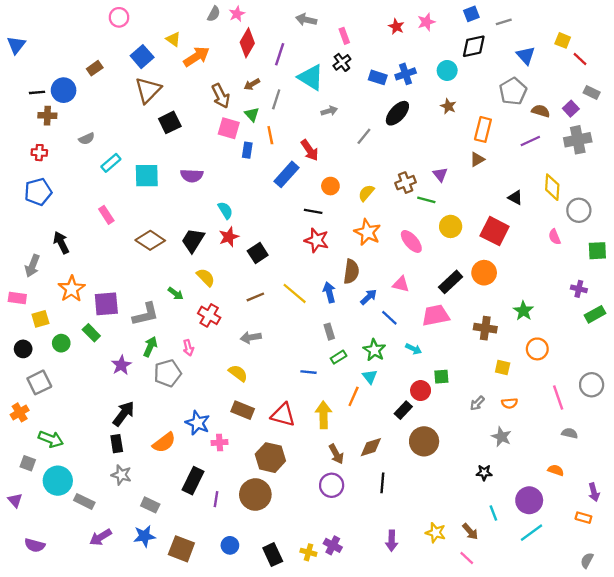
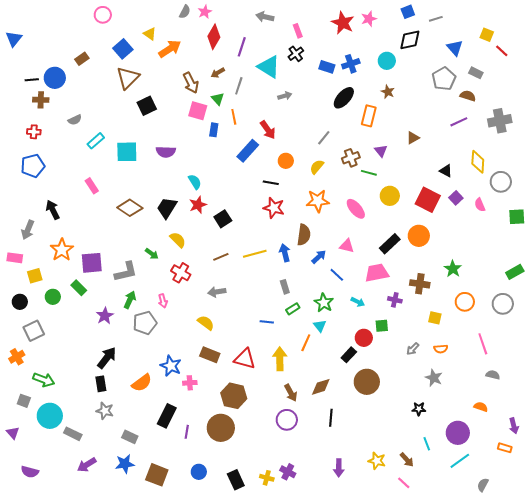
red star: (396, 27) -> (343, 23), size x1.6
gray rectangle: (592, 92) -> (476, 73), moved
purple square: (571, 109) -> (456, 198), moved
orange rectangle: (483, 129) -> (369, 116), moved
gray line: (364, 136) -> (324, 138), moved
orange star: (367, 232) -> (318, 201), turned -30
purple cross: (579, 289) -> (395, 300), moved
yellow line: (295, 293) -> (255, 254), turned -55
gray circle: (592, 385) -> (503, 304), moved
gray semicircle: (587, 560) -> (483, 485), moved

